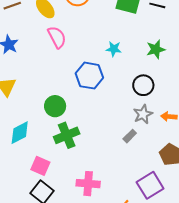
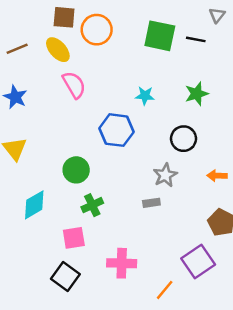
gray star: (143, 114) -> (165, 175), moved
green cross: (67, 135) -> (92, 205), size x0.7
gray rectangle: (130, 136) -> (151, 203), moved, turned 40
pink square: (40, 166) -> (74, 238), moved, turned -30

